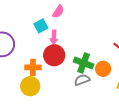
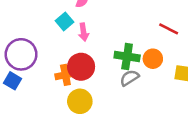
red circle: (54, 55) -> (81, 67), moved
yellow circle: (30, 86) -> (80, 101), moved

